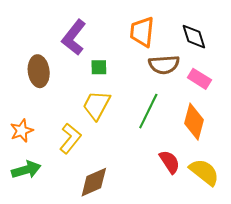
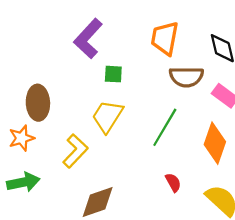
brown ellipse: (39, 71) -> (38, 103), moved
red semicircle: (170, 162) -> (173, 182), moved, size x0.7

